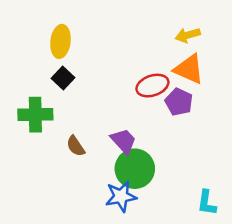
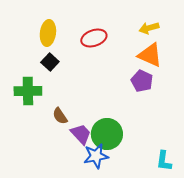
red ellipse: (152, 86) -> (94, 38), moved
purple trapezoid: (123, 141) -> (81, 134), moved

